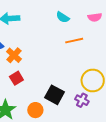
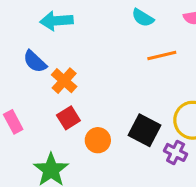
black square: (54, 95) -> (144, 130), moved
orange circle: (35, 110) -> (98, 140), moved

